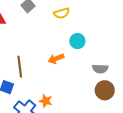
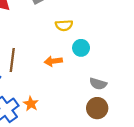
yellow semicircle: (62, 13) -> (64, 25), moved

